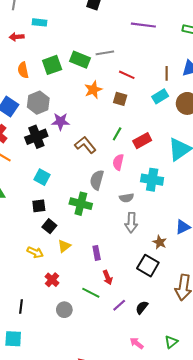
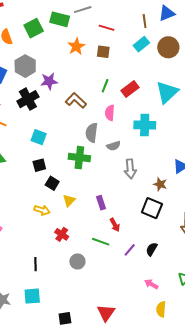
gray semicircle: (127, 198) -> (113, 146), moved

